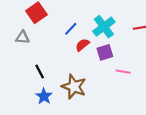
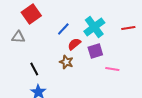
brown star: (74, 87) -> (66, 62), moved, size x0.6

